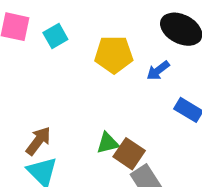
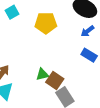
blue arrow: (158, 70) -> (87, 31), moved

